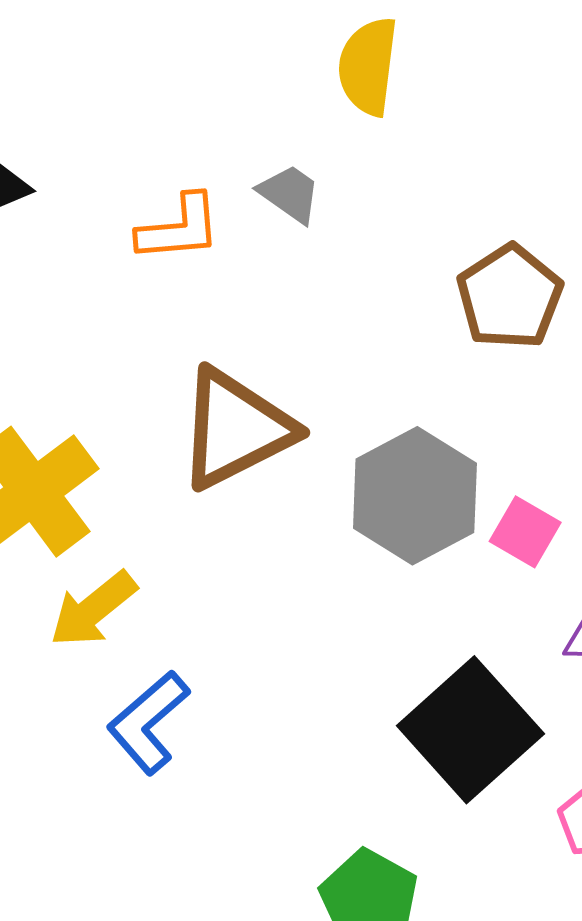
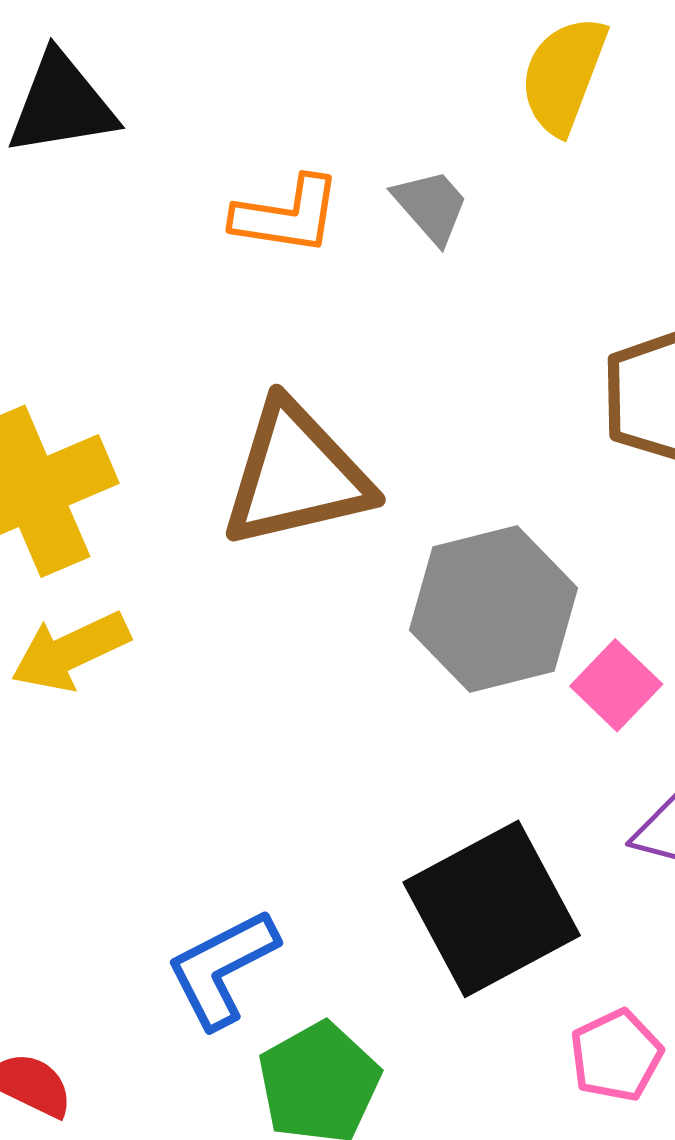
blue L-shape: (148, 722) -> (222, 968), moved

